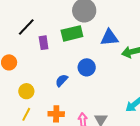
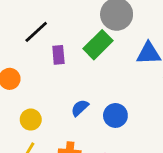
green rectangle: (72, 33) -> (98, 45), turned -35
blue circle: (87, 67) -> (115, 115), moved

